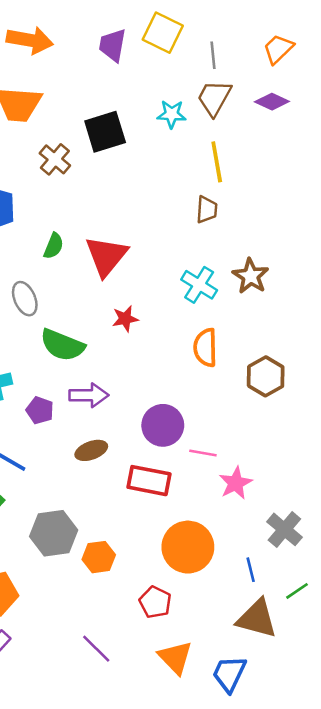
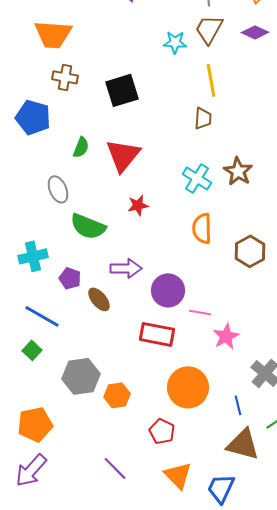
black square: (105, 132) -> (122, 90), moved
brown cross: (55, 159) -> (65, 77), moved, turned -30
purple arrow: (89, 395) -> (126, 268), moved
brown ellipse: (91, 450) -> (99, 299), moved, turned 70

